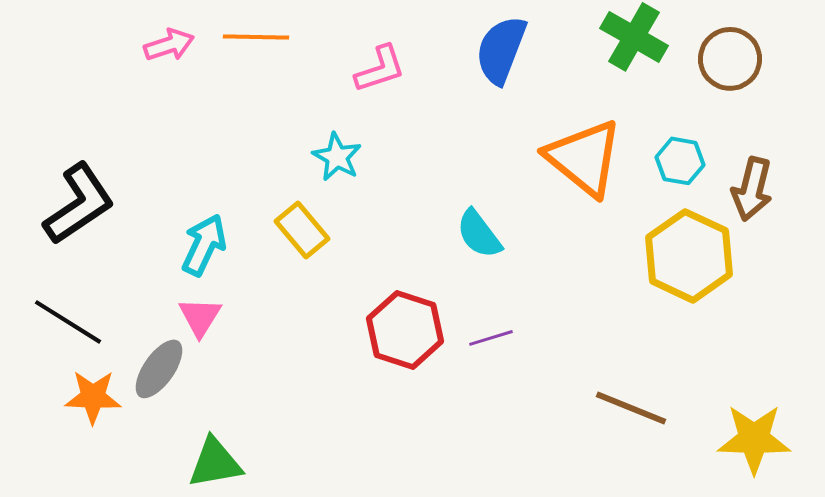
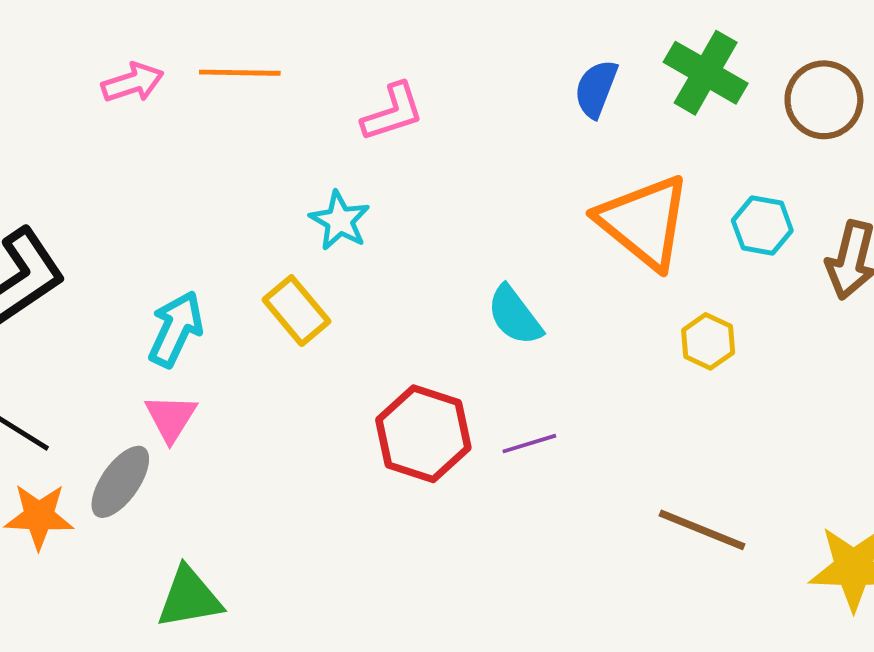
blue semicircle: (501, 50) -> (596, 89), moved, size x0.7
yellow hexagon: (689, 256) -> (708, 341), moved, size x0.5

